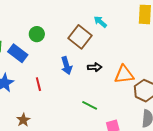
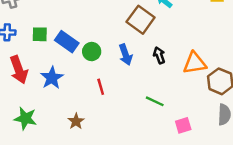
green circle: (37, 34) -> (92, 52), moved
black arrow: (95, 67) -> (159, 55), turned -104
red line: (38, 84) -> (101, 87), moved

